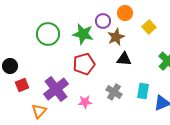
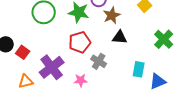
red square: (22, 85) -> (23, 52), moved, turned -32
gray cross: (114, 92) -> (99, 61), moved
orange triangle: (39, 111) -> (26, 81), moved, turned 35

